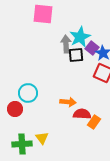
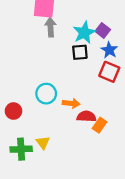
gray arrow: (66, 44) -> (51, 27), moved
purple square: (92, 48) -> (103, 30), moved
cyan circle: (28, 93) -> (46, 94), moved

